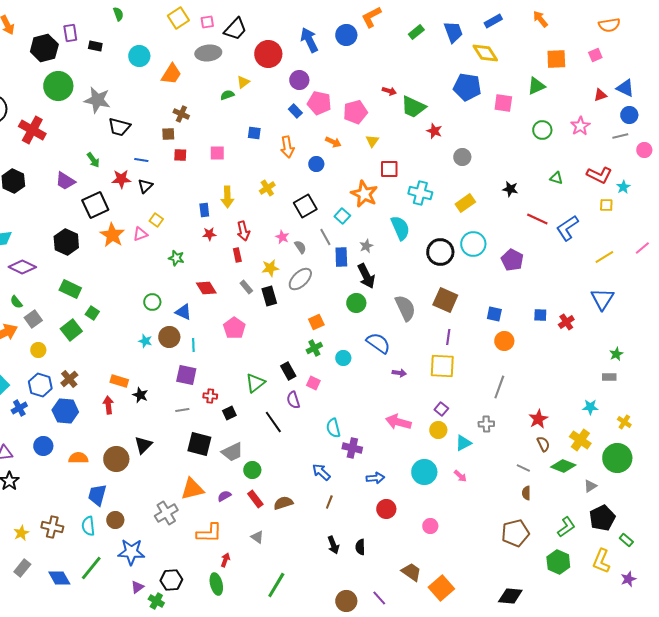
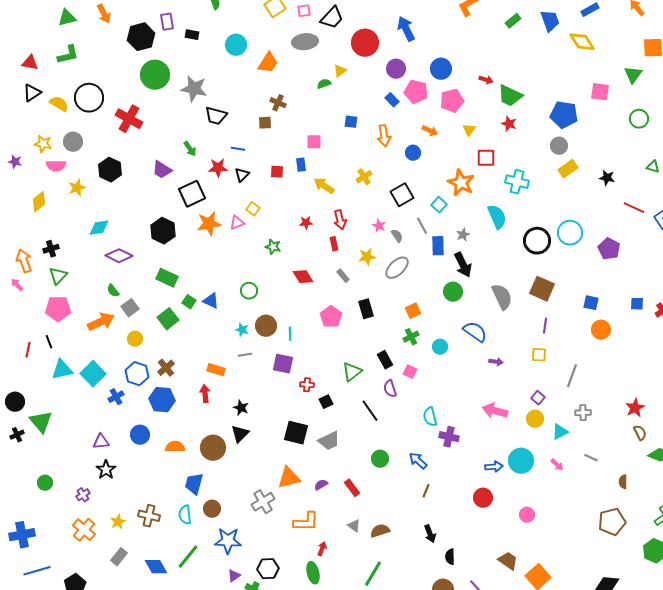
blue circle: (346, 35) -> (441, 69), moved
green triangle: (536, 86) -> (633, 75), turned -30
blue pentagon: (467, 87) -> (564, 115), moved
red star: (434, 131) -> (509, 124), moved
red square: (180, 155) -> (277, 172), moved
yellow arrow: (227, 197) -> (324, 186), turned 125
yellow rectangle: (465, 203) -> (568, 169), moved
blue rectangle: (204, 210) -> (301, 165), moved
orange star: (112, 235) -> (209, 224), turned 30
black rectangle: (269, 296) -> (366, 309), moved
blue triangle: (183, 312) -> (211, 301), moved
yellow square: (442, 366) -> (539, 355), size x0.6
gray line: (499, 387) -> (572, 376), moved
black star: (140, 395) -> (241, 408), moved
gray line: (182, 410) -> (245, 355), moved
gray line: (523, 468) -> (591, 458), moved
green circle: (252, 470) -> (380, 459), moved
blue arrow: (375, 478) -> (494, 467), moved
brown semicircle: (283, 503) -> (380, 531), moved
black semicircle: (360, 547) -> (450, 557), moved

